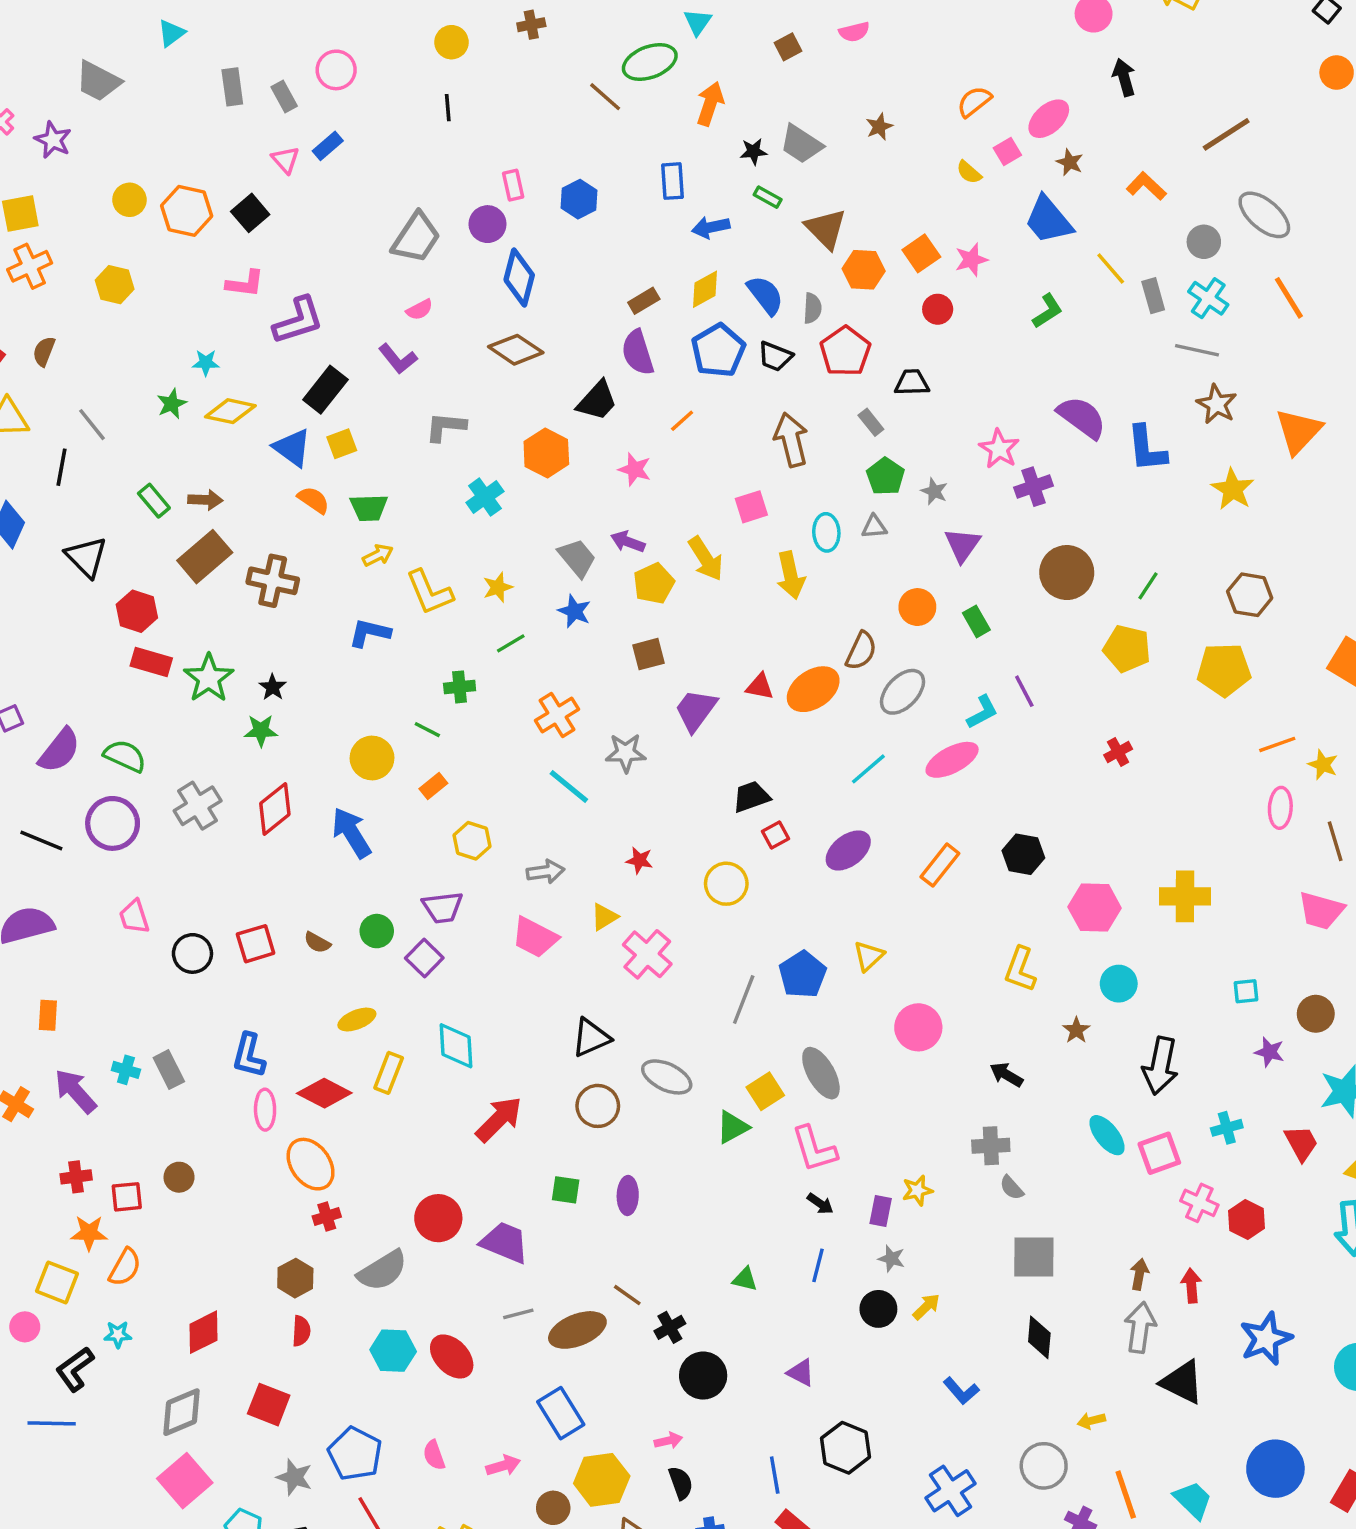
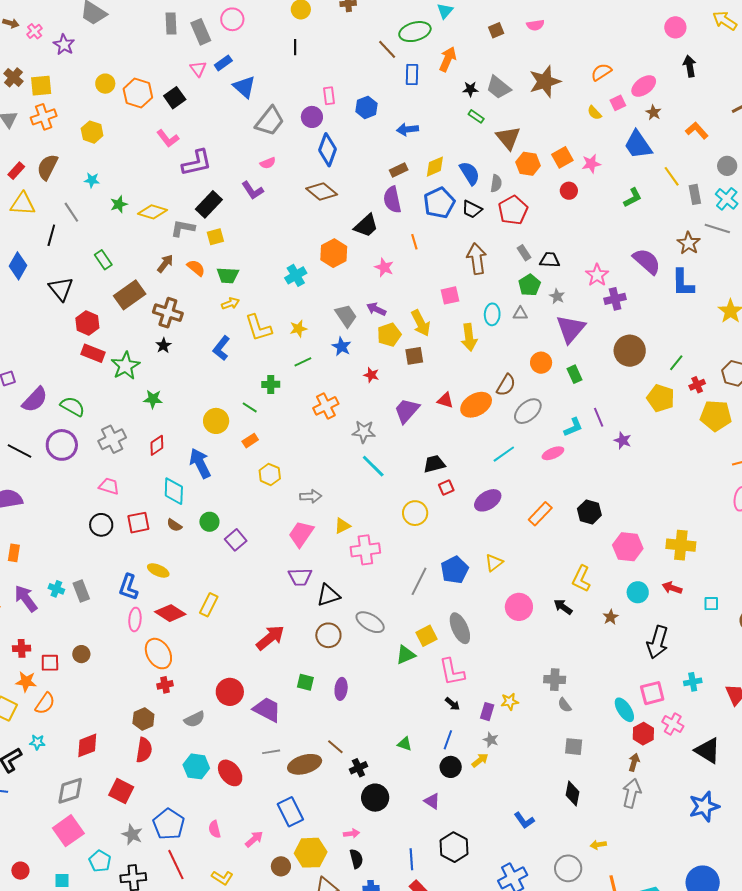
gray rectangle: (284, 96) -> (201, 32), size x1.4
brown star: (879, 127) -> (545, 82), size x2.0
blue rectangle: (673, 181) -> (412, 74), moved
blue arrow: (711, 227) -> (407, 129), moved
pink L-shape: (245, 284) -> (168, 138), turned 40
brown semicircle: (44, 351) -> (47, 167), size x1.5
cyan star: (206, 363) -> (92, 180), moved
black trapezoid: (912, 383) -> (550, 260), moved
brown star: (1217, 404) -> (689, 243), moved
orange line: (682, 421) -> (414, 242), turned -70
gray L-shape: (446, 427) -> (183, 228), moved
blue triangle: (292, 448) -> (244, 87), moved
brown arrow: (205, 500) -> (165, 263), moved, turned -60
purple triangle: (962, 545) -> (571, 329), size x1.4
blue L-shape: (370, 633) -> (221, 348), turned -70
brown square: (648, 654) -> (414, 356), moved
black star: (273, 687) -> (163, 345), moved
red cross: (1118, 752) -> (697, 385), moved
pink ellipse: (952, 760) -> (553, 453), size x0.7
cyan line: (569, 786) -> (373, 466), moved
red diamond: (275, 809) -> (157, 445), size x0.7
red star: (639, 860) -> (371, 375), moved
purple trapezoid: (443, 907) -> (300, 577), moved
pink trapezoid: (134, 917) -> (109, 486), moved, turned 120
pink trapezoid: (535, 937) -> (301, 534), turned 92
pink cross: (647, 954) -> (365, 550), turned 36
yellow ellipse: (357, 1020) -> (158, 570), moved, turned 40
cyan diamond: (456, 1046) -> (174, 491), moved
purple star: (1270, 1052) -> (623, 440), moved
black arrow: (1006, 1075) -> (563, 607), moved
cyan ellipse: (1107, 1135) -> (624, 710), moved
red hexagon: (1247, 1219) -> (643, 734), moved
gray square: (1034, 1257) -> (574, 747), size x0.7
gray semicircle: (382, 1271) -> (195, 719), size x0.7
red arrow: (1191, 1286) -> (672, 588), moved, turned -72
yellow arrow: (926, 1307) -> (480, 760), moved
black circle: (878, 1309) -> (451, 767), moved
red semicircle: (301, 1331) -> (144, 750), size x1.4
black triangle: (1182, 1382) -> (708, 751), moved
pink arrow: (503, 1466) -> (254, 839), turned -30

